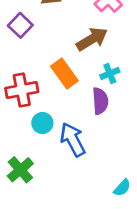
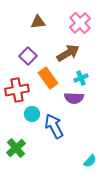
purple square: (20, 25) -> (28, 56), moved
purple semicircle: (100, 101) -> (74, 98), turned 96

